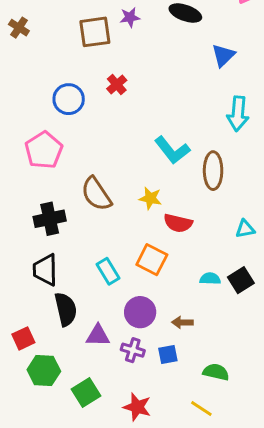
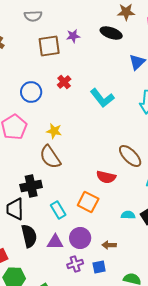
cyan L-shape: (172, 150) -> (102, 98), moved
brown ellipse: (213, 171) -> (130, 156), moved, turned -45
yellow star: (150, 198) -> (54, 131), moved
black cross: (50, 219) -> (31, 186), moved
purple triangle: (98, 336) -> (55, 242), moved
purple cross: (133, 350) -> (75, 264), turned -35

